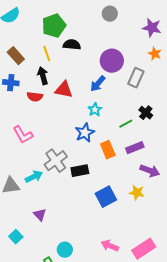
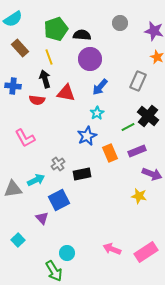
gray circle: (110, 14) -> (120, 23), moved
black semicircle: (72, 45) -> (82, 35), moved
brown rectangle: (16, 56) -> (20, 48), moved
purple circle: (112, 61) -> (90, 59), moved
black cross: (146, 113) -> (148, 116), size x1.5
gray cross: (56, 161) -> (58, 164), size x0.6
blue square: (106, 197) -> (59, 200), moved

